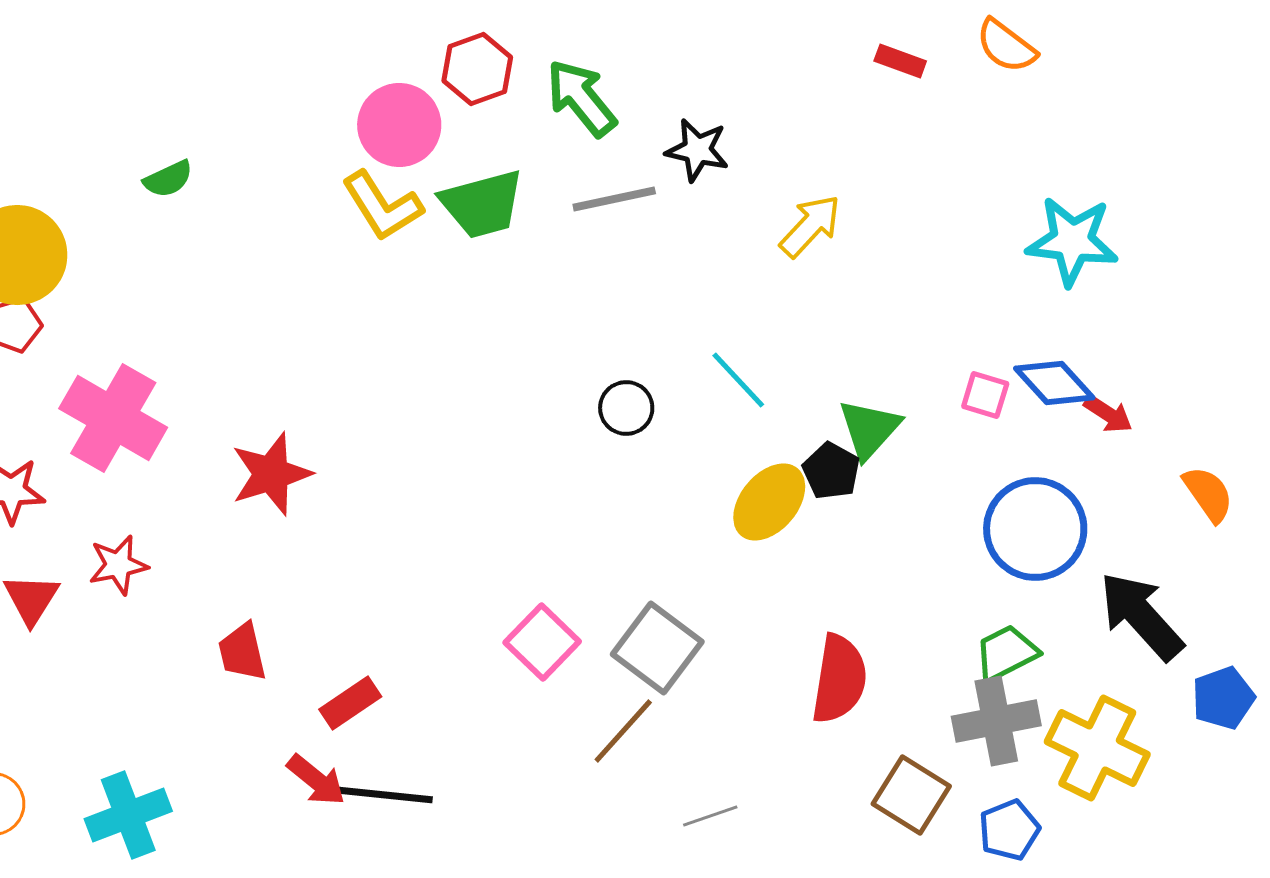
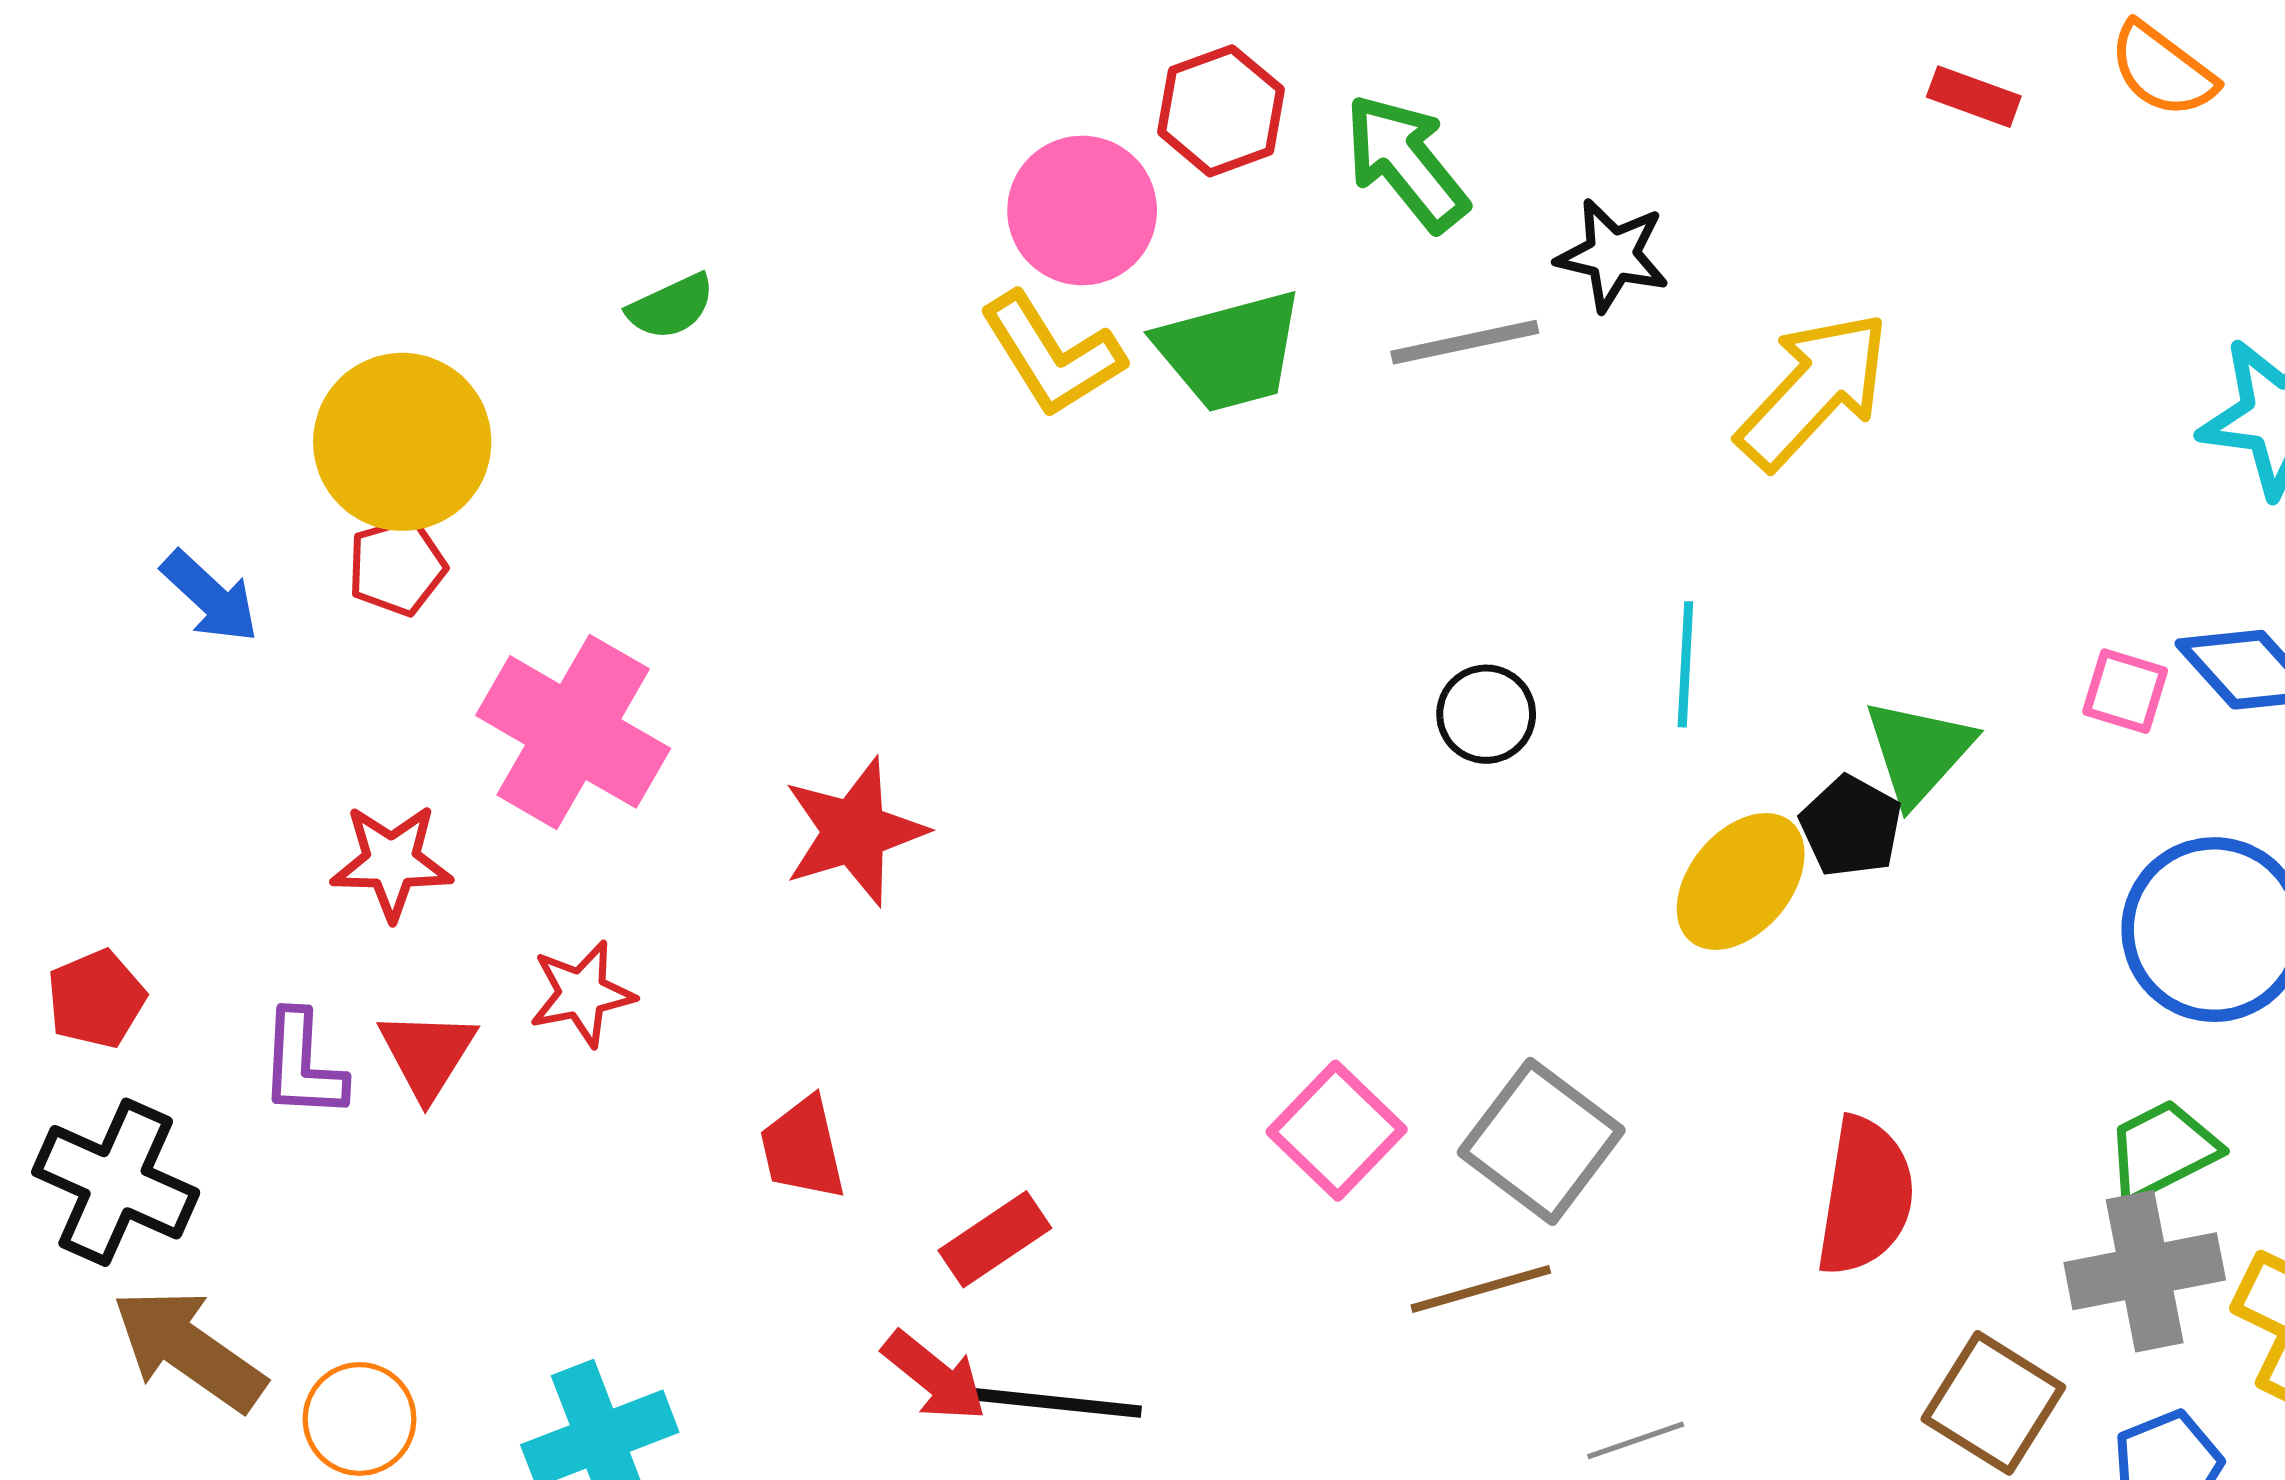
yellow arrow: (810, 226) -> (1814, 390), size x1.4
cyan line: (738, 380) -> (1685, 664), turned 46
brown line: (623, 731) -> (1481, 1289), turned 32

